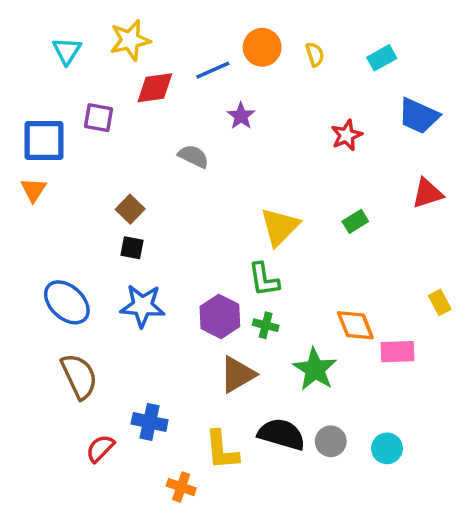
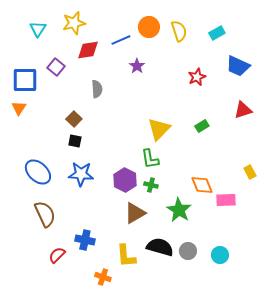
yellow semicircle: (315, 54) -> (179, 31), size x1.5
purple square: (99, 118) -> (56, 67), turned 30
gray semicircle: (193, 156) -> (97, 89), moved, turned 60

